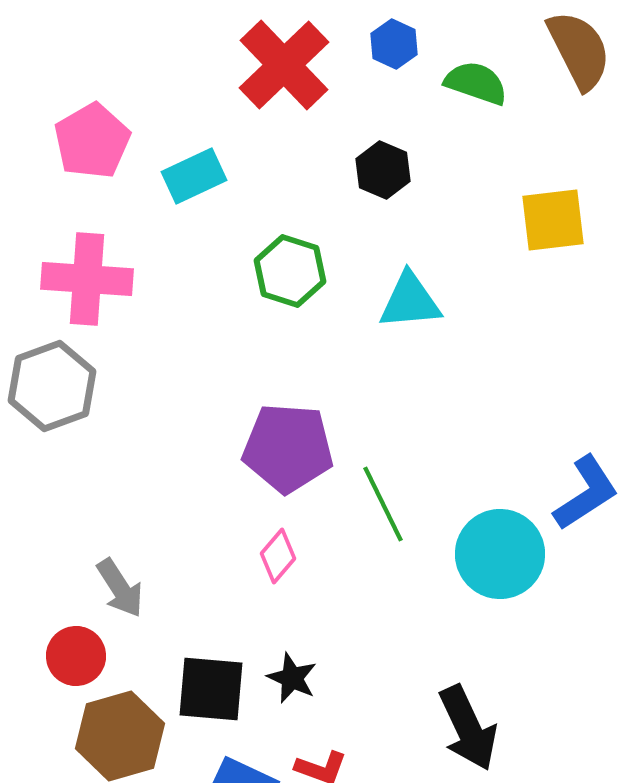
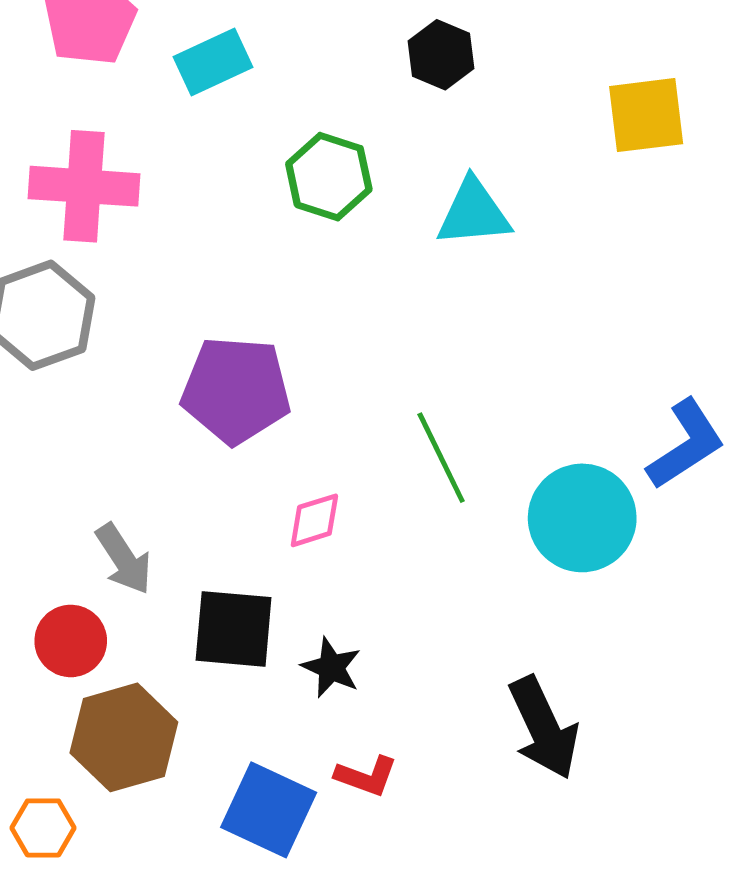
purple pentagon: (288, 448) -> (236, 390), moved
pink diamond: (278, 556) -> (314, 520), turned 32
black square: (211, 689) -> (234, 629), moved

